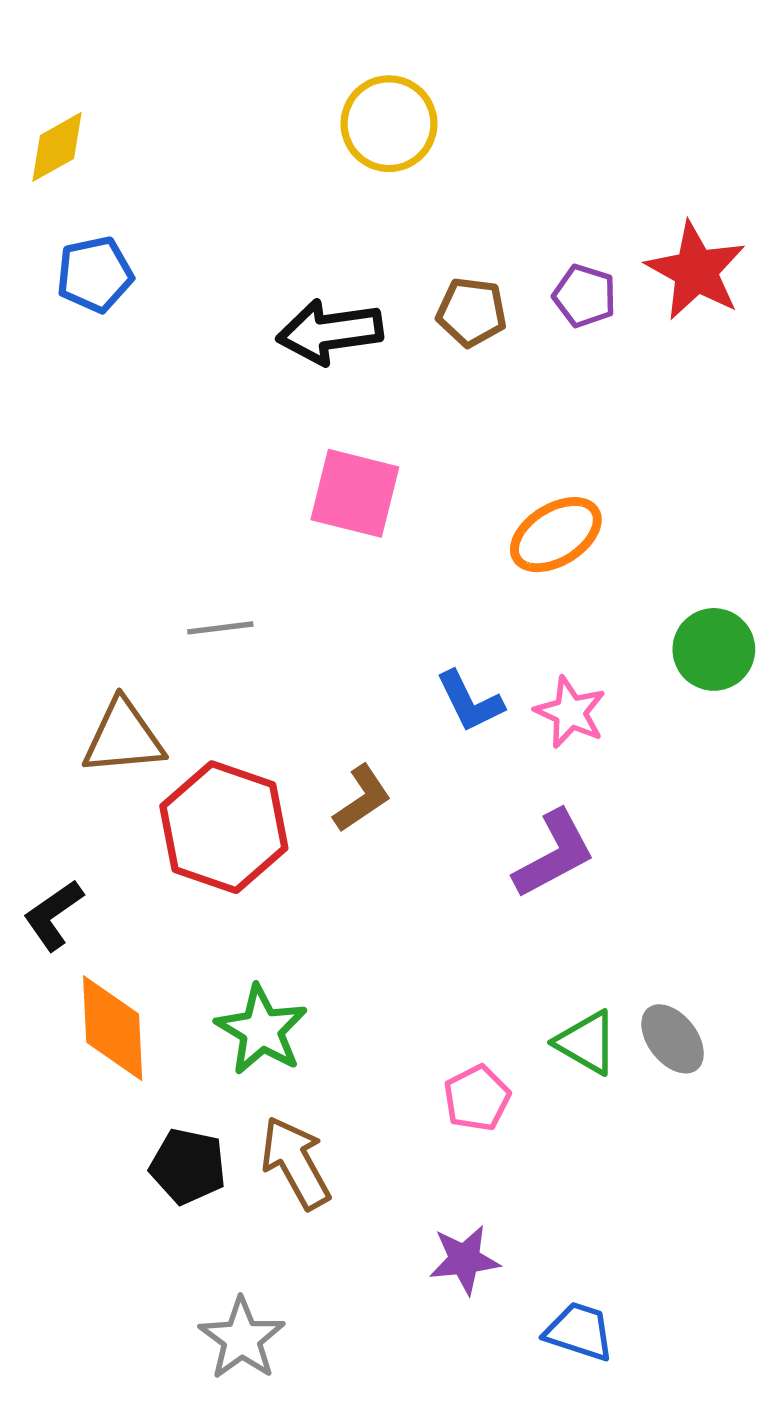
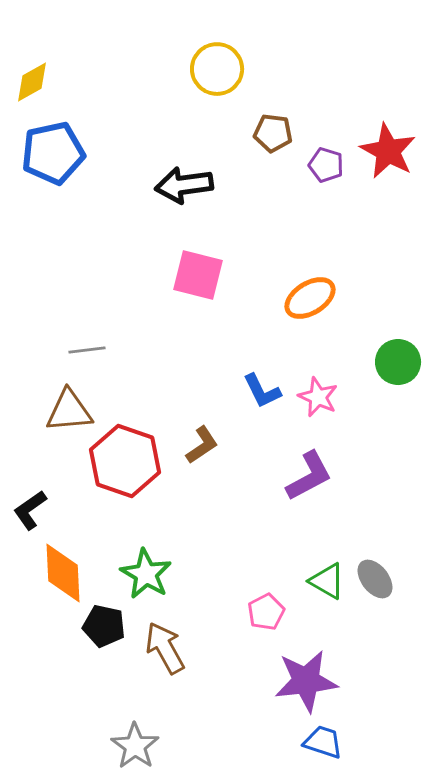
blue pentagon: (95, 274) -> (53, 153), size x1.5
brown pentagon: (472, 312) -> (273, 133), moved
gray line: (220, 628) -> (87, 350), moved
black pentagon: (188, 1166) -> (104, 626), moved
purple star: (464, 1260) -> (306, 681), moved, size x1.6

